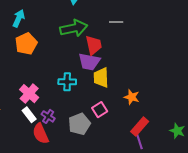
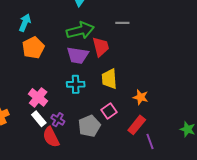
purple trapezoid: (89, 62) -> (78, 55), moved
red rectangle: (140, 126) -> (137, 125), moved

